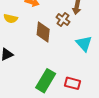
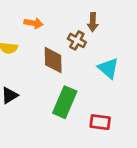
green rectangle: (46, 81) -> (65, 102), moved

